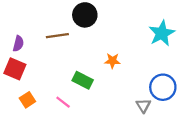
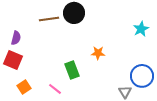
cyan star: (162, 33) -> (141, 29), size x0.7
brown line: (57, 36) -> (49, 19), moved
green rectangle: (83, 80) -> (72, 70), turned 42

